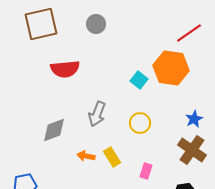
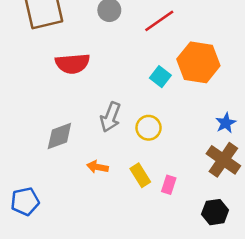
red line: (189, 33) -> (159, 21), moved
yellow circle: (140, 123) -> (149, 128), moved
yellow rectangle: (112, 157) -> (140, 175), moved

